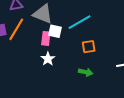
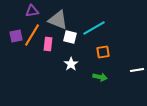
pink rectangle: (46, 38) -> (48, 44), moved
white star: (48, 59) -> (71, 64), moved

